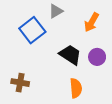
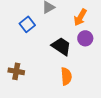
blue square: (32, 30) -> (27, 24), size x0.7
purple circle: (97, 57) -> (85, 38), moved

